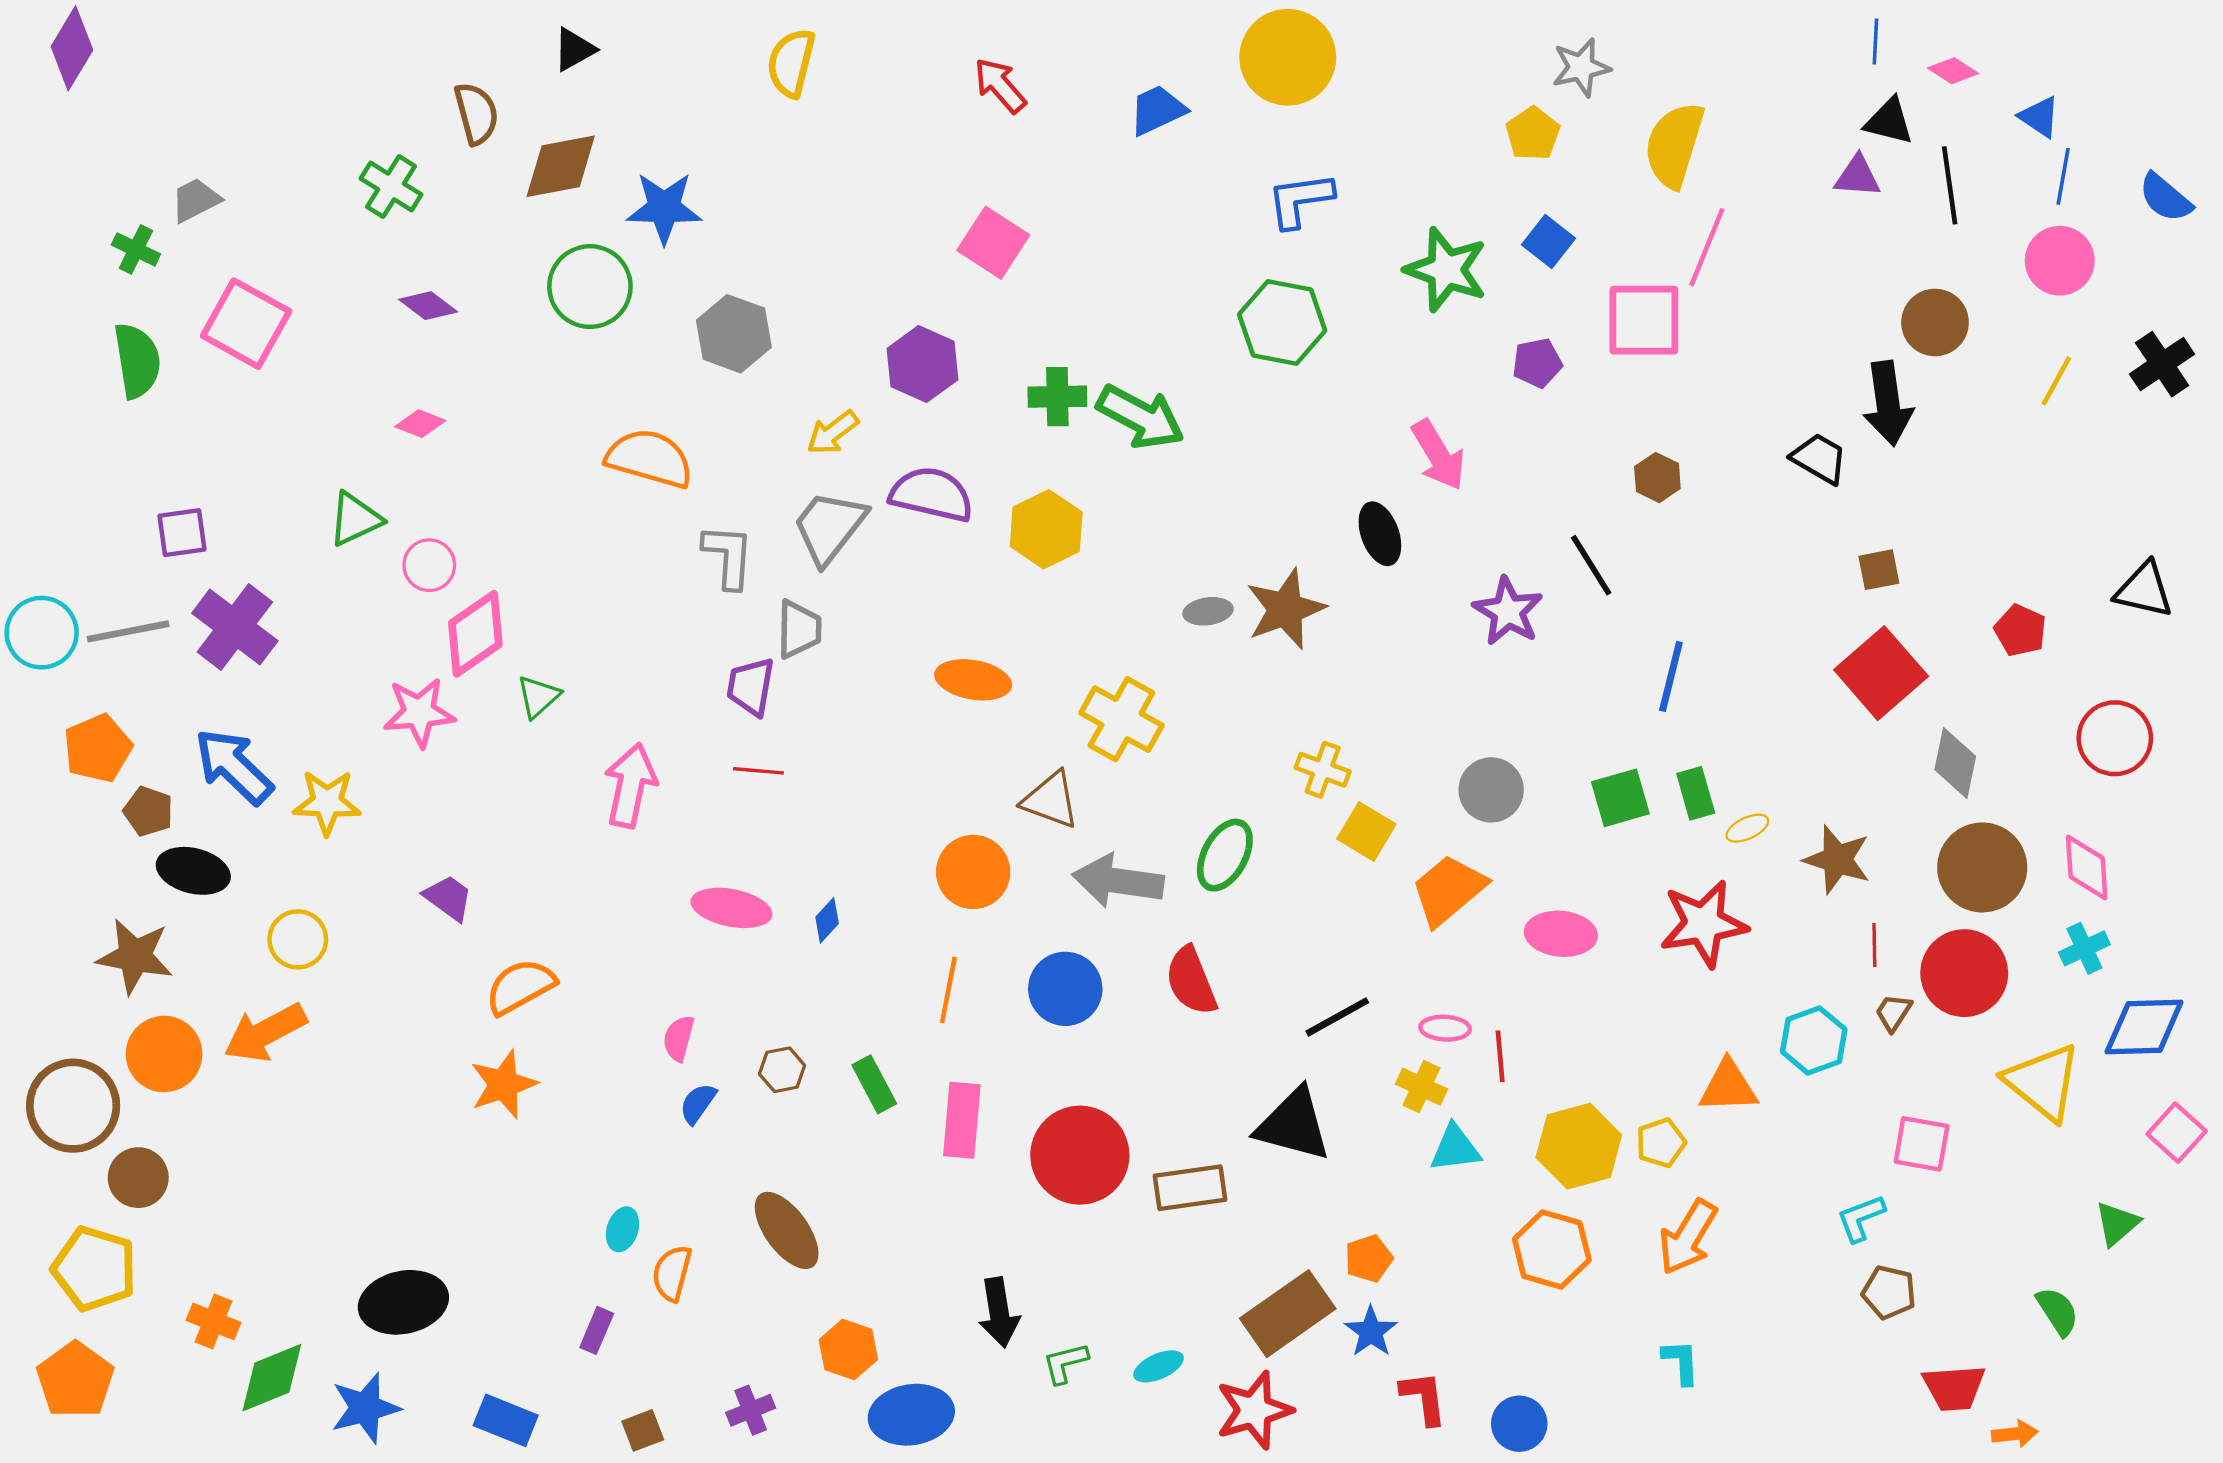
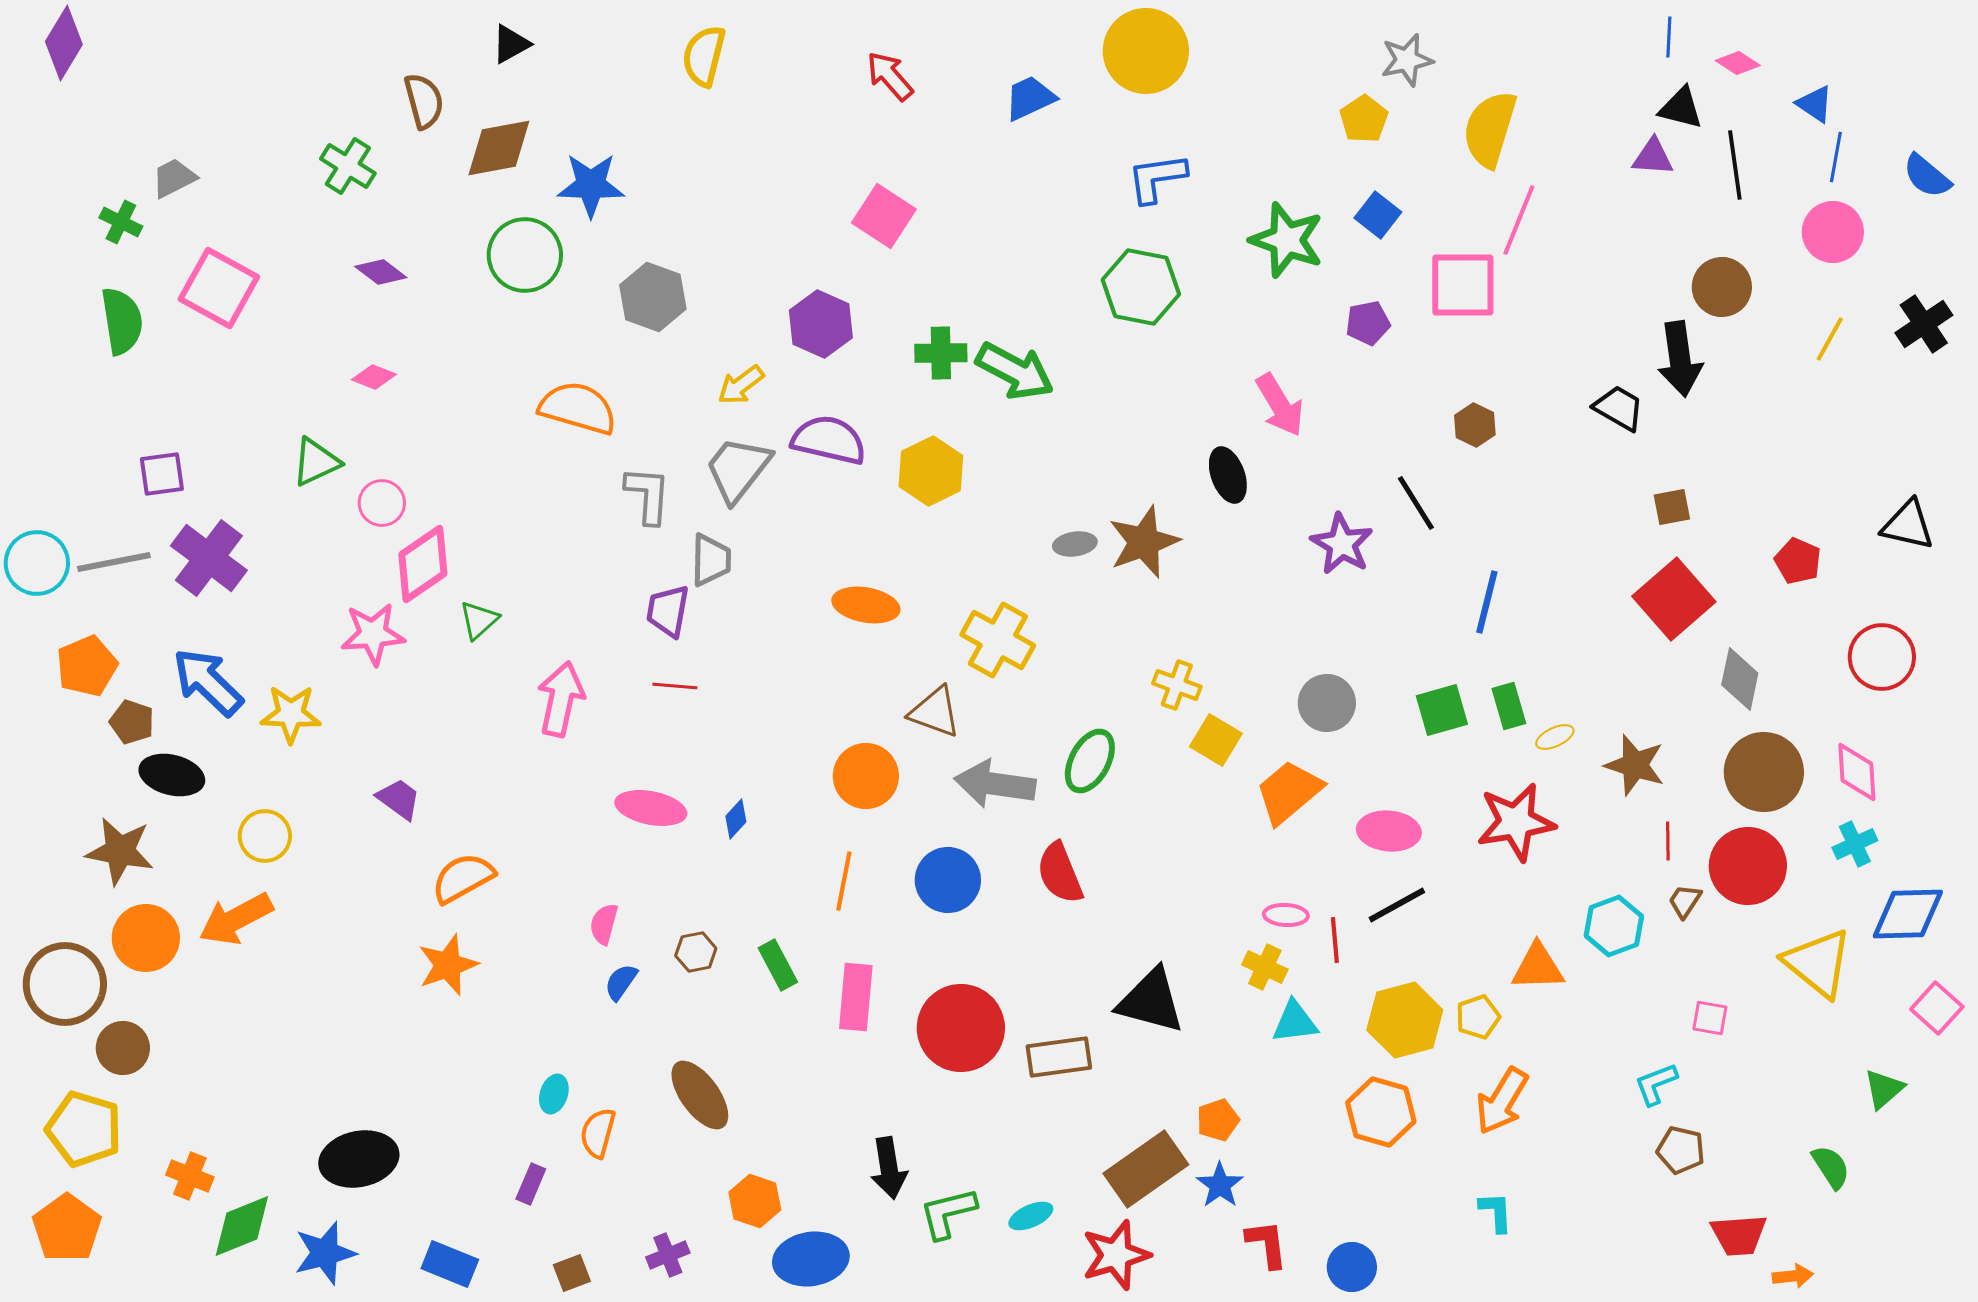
black line: (1337, 1017) -> (1397, 905), moved
pink square: (1922, 1144) -> (1710, 1018), size x0.7
green L-shape: (1065, 1363) -> (948, 1213), size x1.4

